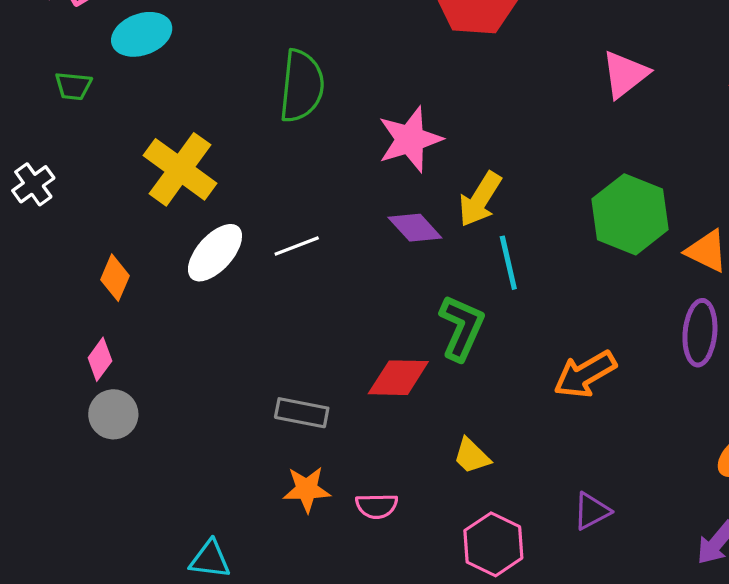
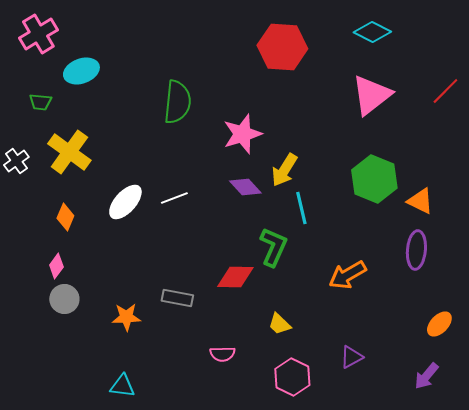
pink triangle: (625, 74) -> (371, 95), size x1.4
yellow cross: (180, 169) -> (69, 152), moved
orange star: (307, 489) -> (126, 317), moved

